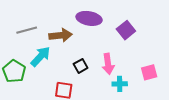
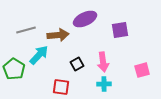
purple ellipse: (89, 18) -> (85, 19), turned -35
purple square: (126, 30) -> (120, 30), turned 30
cyan cross: (120, 84) -> (104, 84), moved

